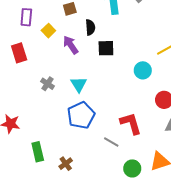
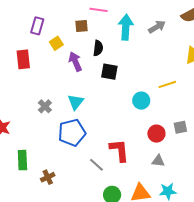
gray cross: (47, 84) -> (45, 106), moved

